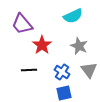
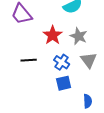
red star: (42, 45) -> (53, 35), moved

